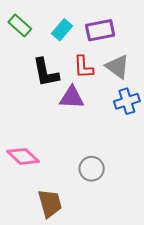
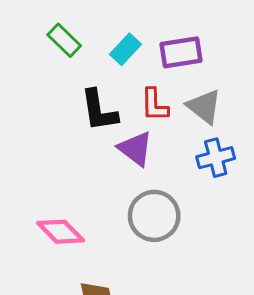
purple triangle: (72, 97) -> (135, 149), turned 32
gray circle: (92, 169) -> (154, 216), moved, size x1.4

